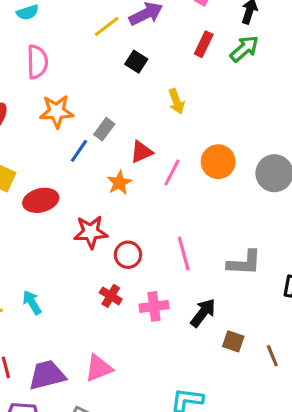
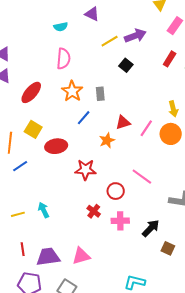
yellow arrow: (176, 101) -> (173, 109), moved
orange star: (57, 111) -> (72, 91), turned 30
gray rectangle: (104, 129) -> (100, 94), moved, turned -48
pink line: (172, 172) -> (146, 128), moved
pink line: (184, 254) -> (142, 177), moved, turned -45
red circle: (128, 255) -> (116, 191), moved

